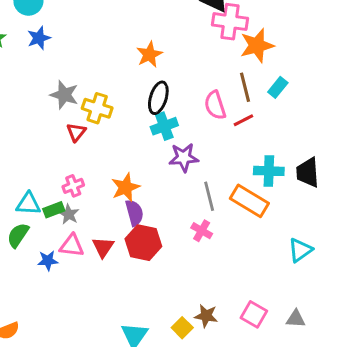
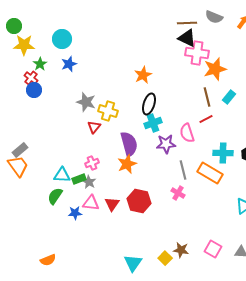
pink semicircle: (215, 105) -> (187, 133), moved
purple semicircle: (134, 213) -> (129, 144), moved, size x1.4

